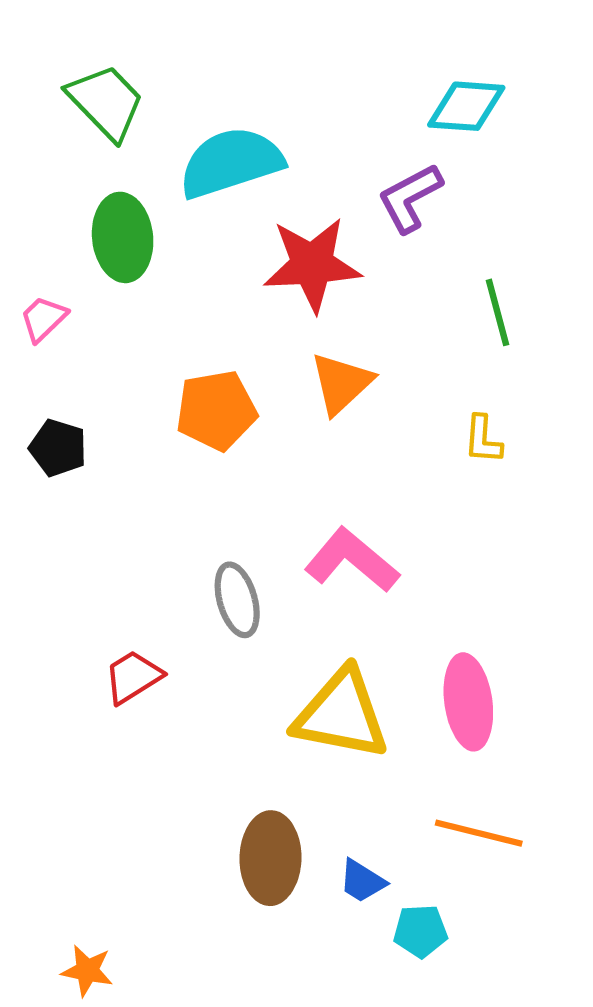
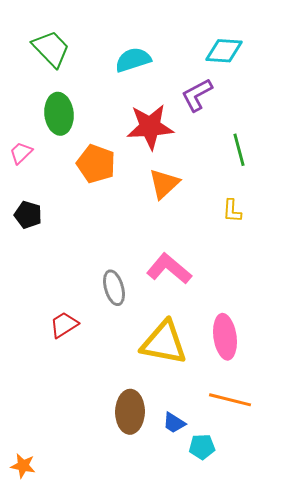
cyan semicircle: (231, 162) -> (133, 60), moved, size x0.7
orange pentagon: (216, 410) -> (96, 164), moved, turned 30
orange star: (87, 971) -> (23, 466), moved

